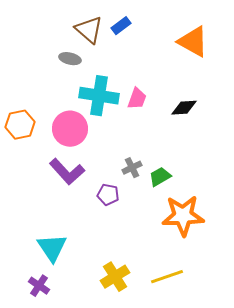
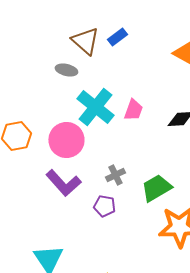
cyan cross: (99, 96) -> (95, 107), turned 30
gray cross: (132, 168) -> (115, 175), moved
green trapezoid: (160, 177) -> (156, 188), size x1.4

